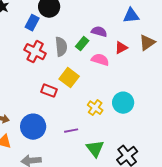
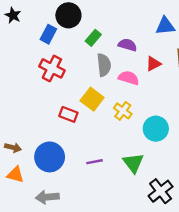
green rectangle: (82, 44) -> (93, 38), moved
gray semicircle: (61, 47) -> (104, 65), moved
yellow cross: (95, 108) -> (123, 111), moved
green triangle: (95, 149) -> (133, 163), moved

